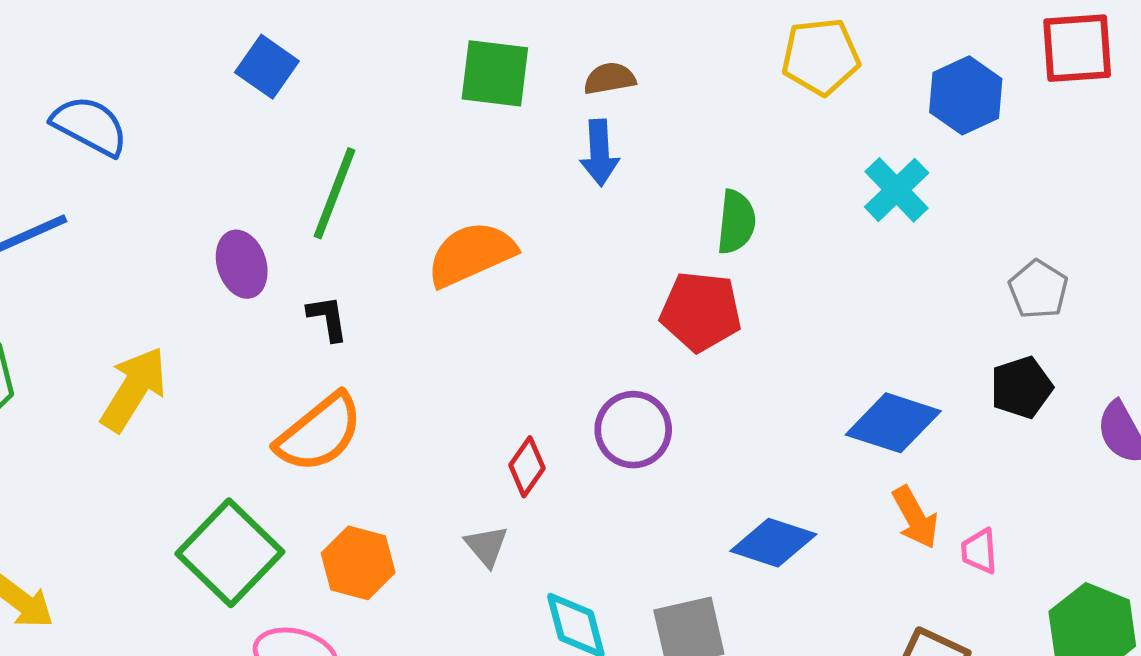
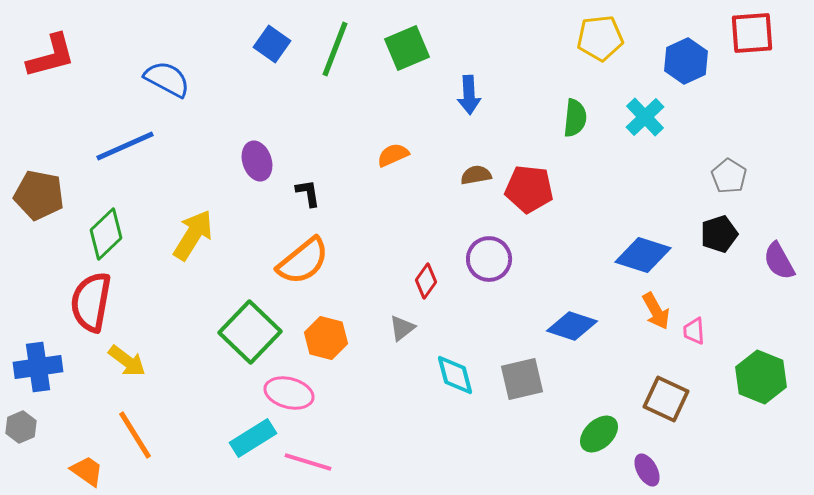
green square: (495, 73) -> (407, 48), turned -30
brown semicircle: (610, 79) -> (476, 175), moved
green line: (334, 193) -> (335, 49), moved
green semicircle: (736, 222) -> (575, 118), moved
orange semicircle: (471, 254) -> (393, 155), size x0.6
gray triangle: (486, 546) -> (402, 328), turned 32

